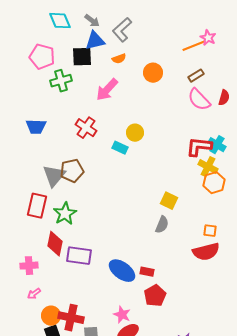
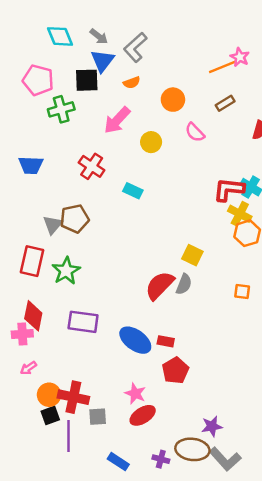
blue triangle: (95, 41) -> (103, 61), turned -40
pink semicircle: (199, 100) -> (195, 132), moved, size x0.7
yellow circle: (135, 133) -> (151, 142), moved
gray triangle: (54, 176) -> (53, 225), size x0.7
red diamond: (55, 244) -> (33, 316), moved
red semicircle: (206, 252) -> (160, 285), moved, turned 148

